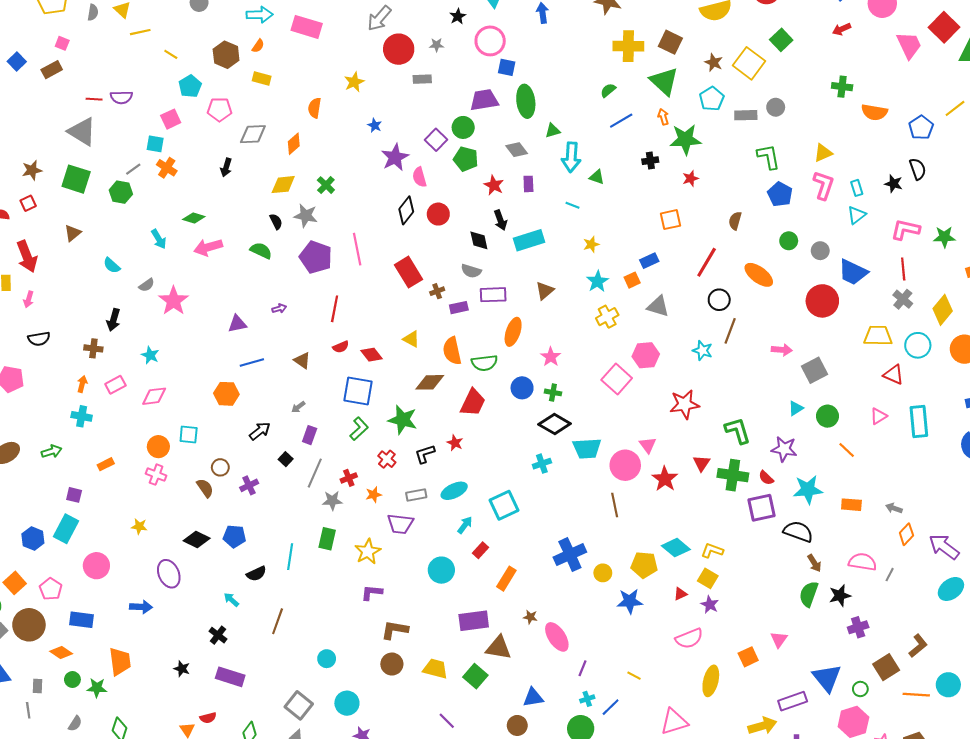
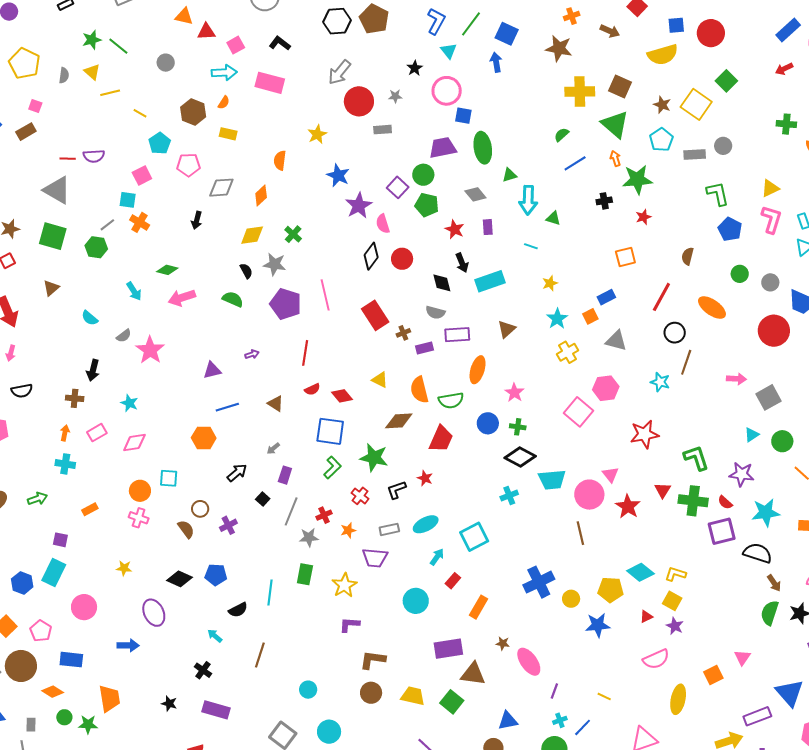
blue star: (375, 125) -> (338, 175), size x1.6

